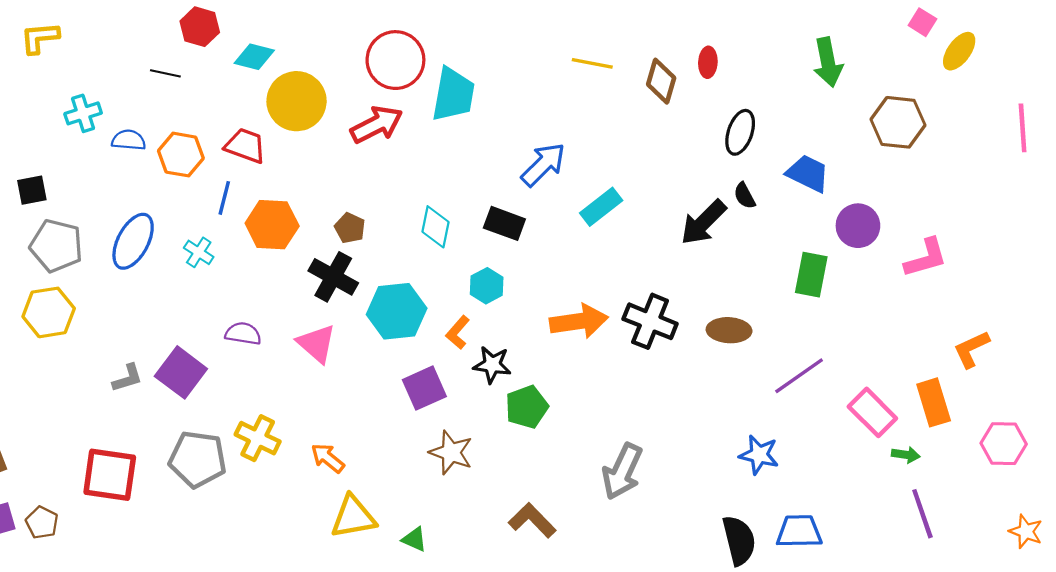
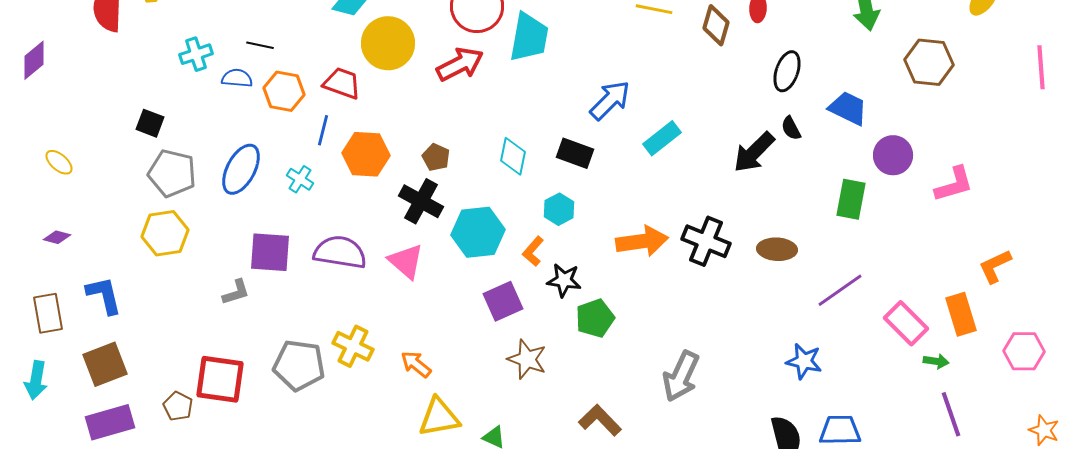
black line: (165, 73) -> (260, 45), moved
black square: (32, 190) -> (150, 123), turned 32
purple semicircle: (243, 334) -> (340, 252), size x1.6
purple square: (181, 372) -> (270, 252), moved, turned -33
brown pentagon: (42, 523) -> (178, 406), moved

